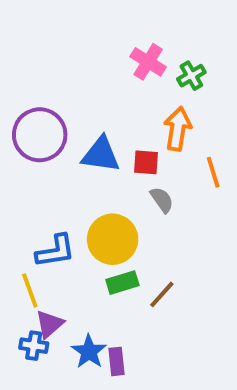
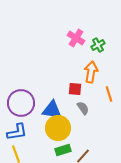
purple circle: (40, 135) -> (21, 103), moved
blue triangle: (101, 154) -> (52, 110), moved
blue L-shape: (55, 251) -> (17, 132), moved

